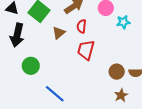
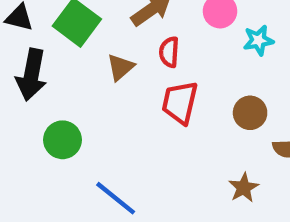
brown circle: (117, 72) -> (250, 113), moved
brown star: (121, 95) -> (244, 188), moved

